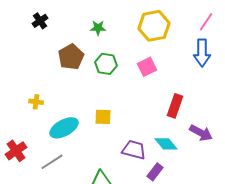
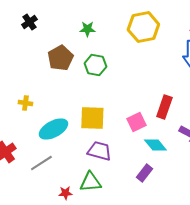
pink square: (147, 67) -> (136, 122), moved
yellow square: (103, 117) -> (92, 118), size x1.5
purple trapezoid: (134, 150) -> (99, 151), moved

